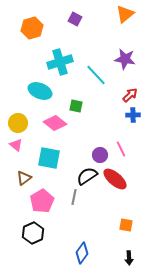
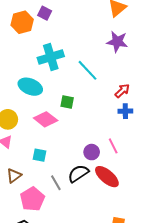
purple square: (75, 19) -> (45, 13), moved
purple star: (125, 59) -> (117, 42), moved
cyan square: (49, 158) -> (39, 155), size x0.6
gray line: (74, 197) -> (56, 183), moved, turned -42

